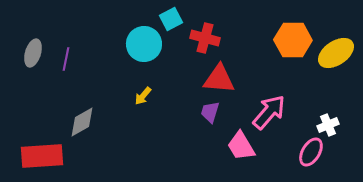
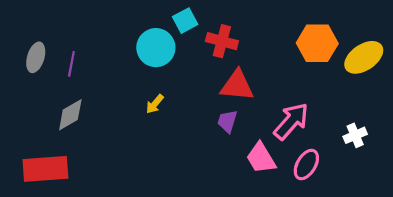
gray diamond: (82, 122) -> (70, 115), moved
pink ellipse: (311, 152) -> (306, 165), moved

